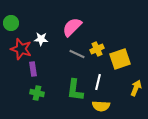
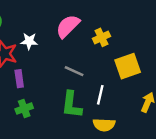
yellow cross: (97, 49) -> (101, 37), moved
gray line: (77, 54) -> (74, 71), moved
green cross: (37, 93) -> (24, 109), turned -32

